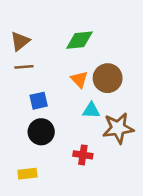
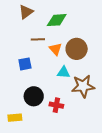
brown triangle: (20, 41) -> (26, 12), moved
brown line: (24, 67) -> (38, 39), moved
black circle: (41, 132) -> (34, 96), moved

